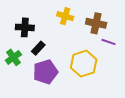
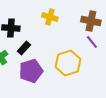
brown cross: (96, 23) -> (91, 21), moved
purple line: (108, 42) -> (92, 42), turned 32

